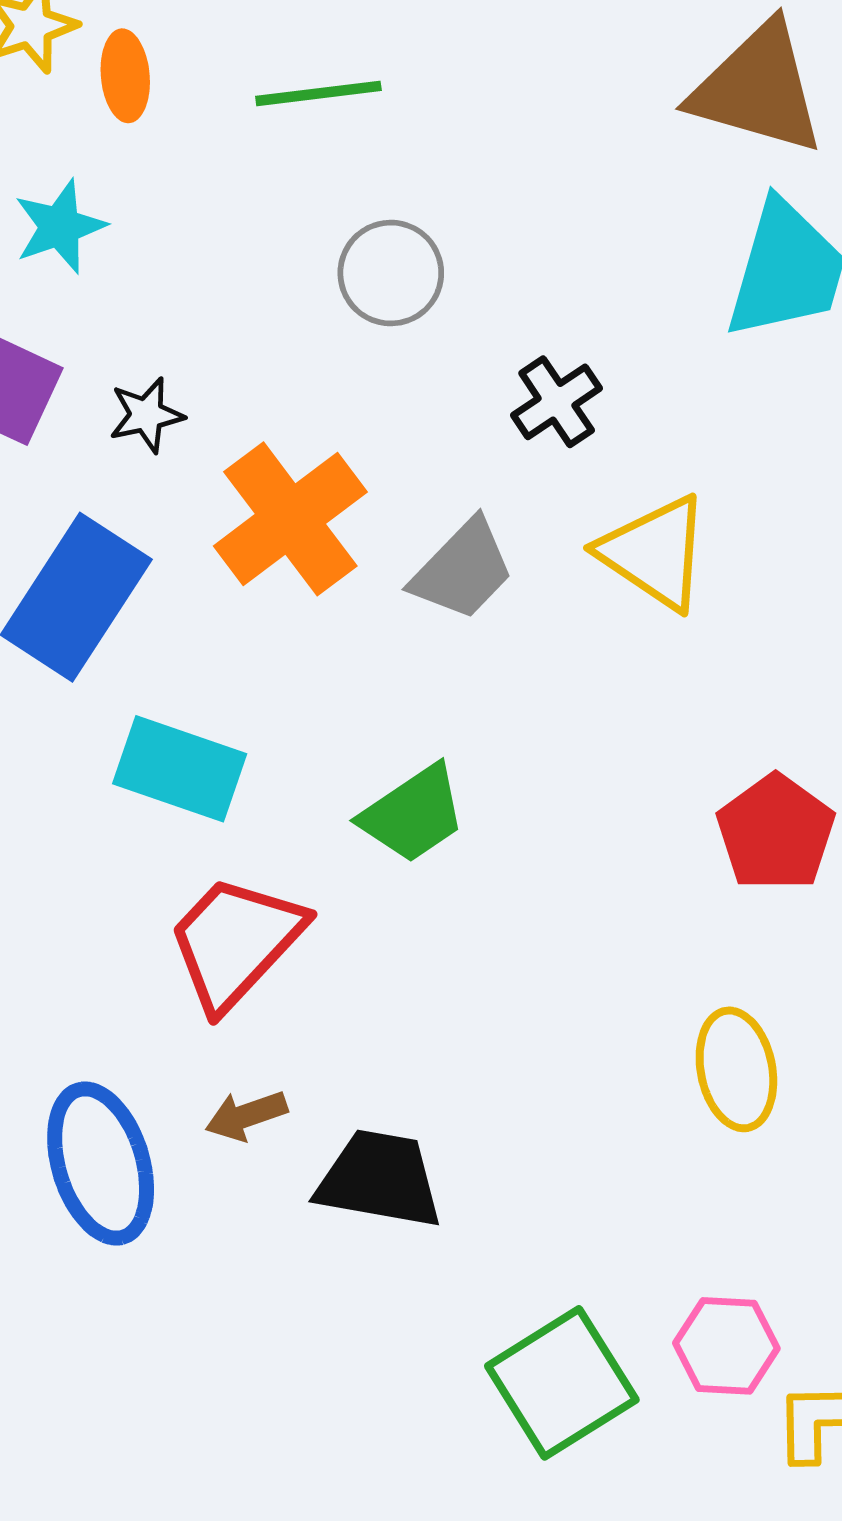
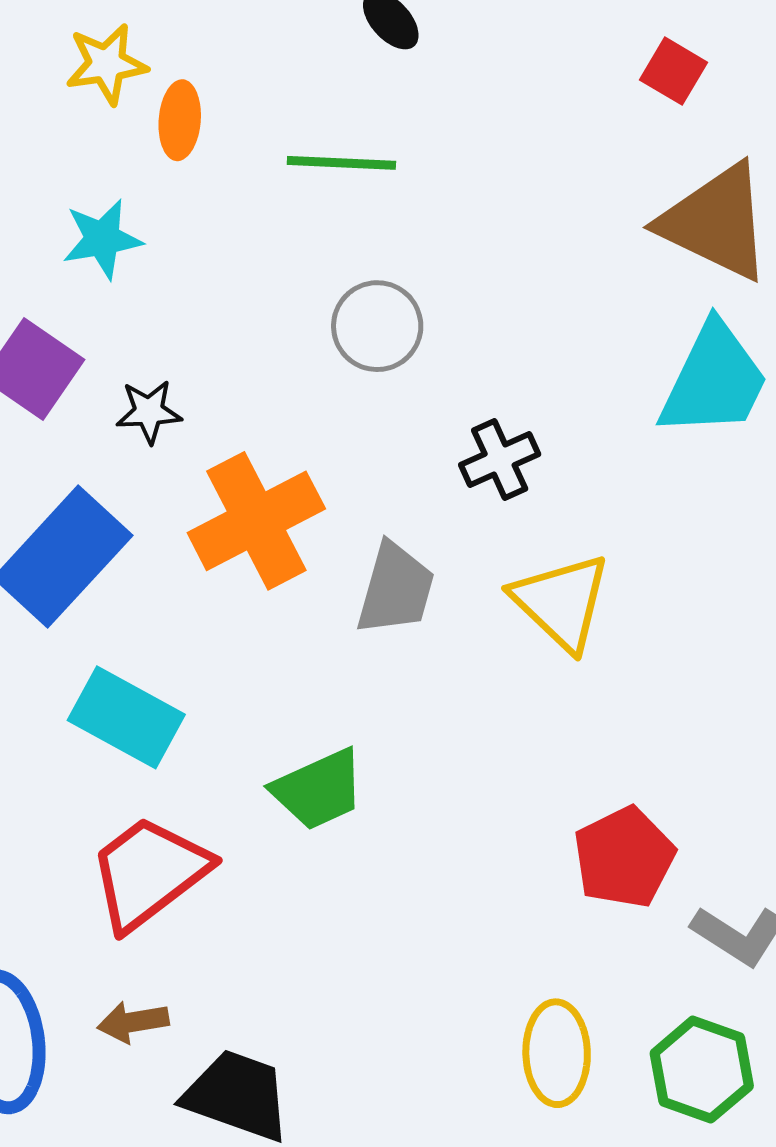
gray trapezoid: (463, 570) -> (396, 589), turned -38

